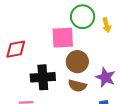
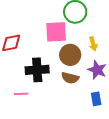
yellow arrow: (107, 25) -> (93, 44), moved

